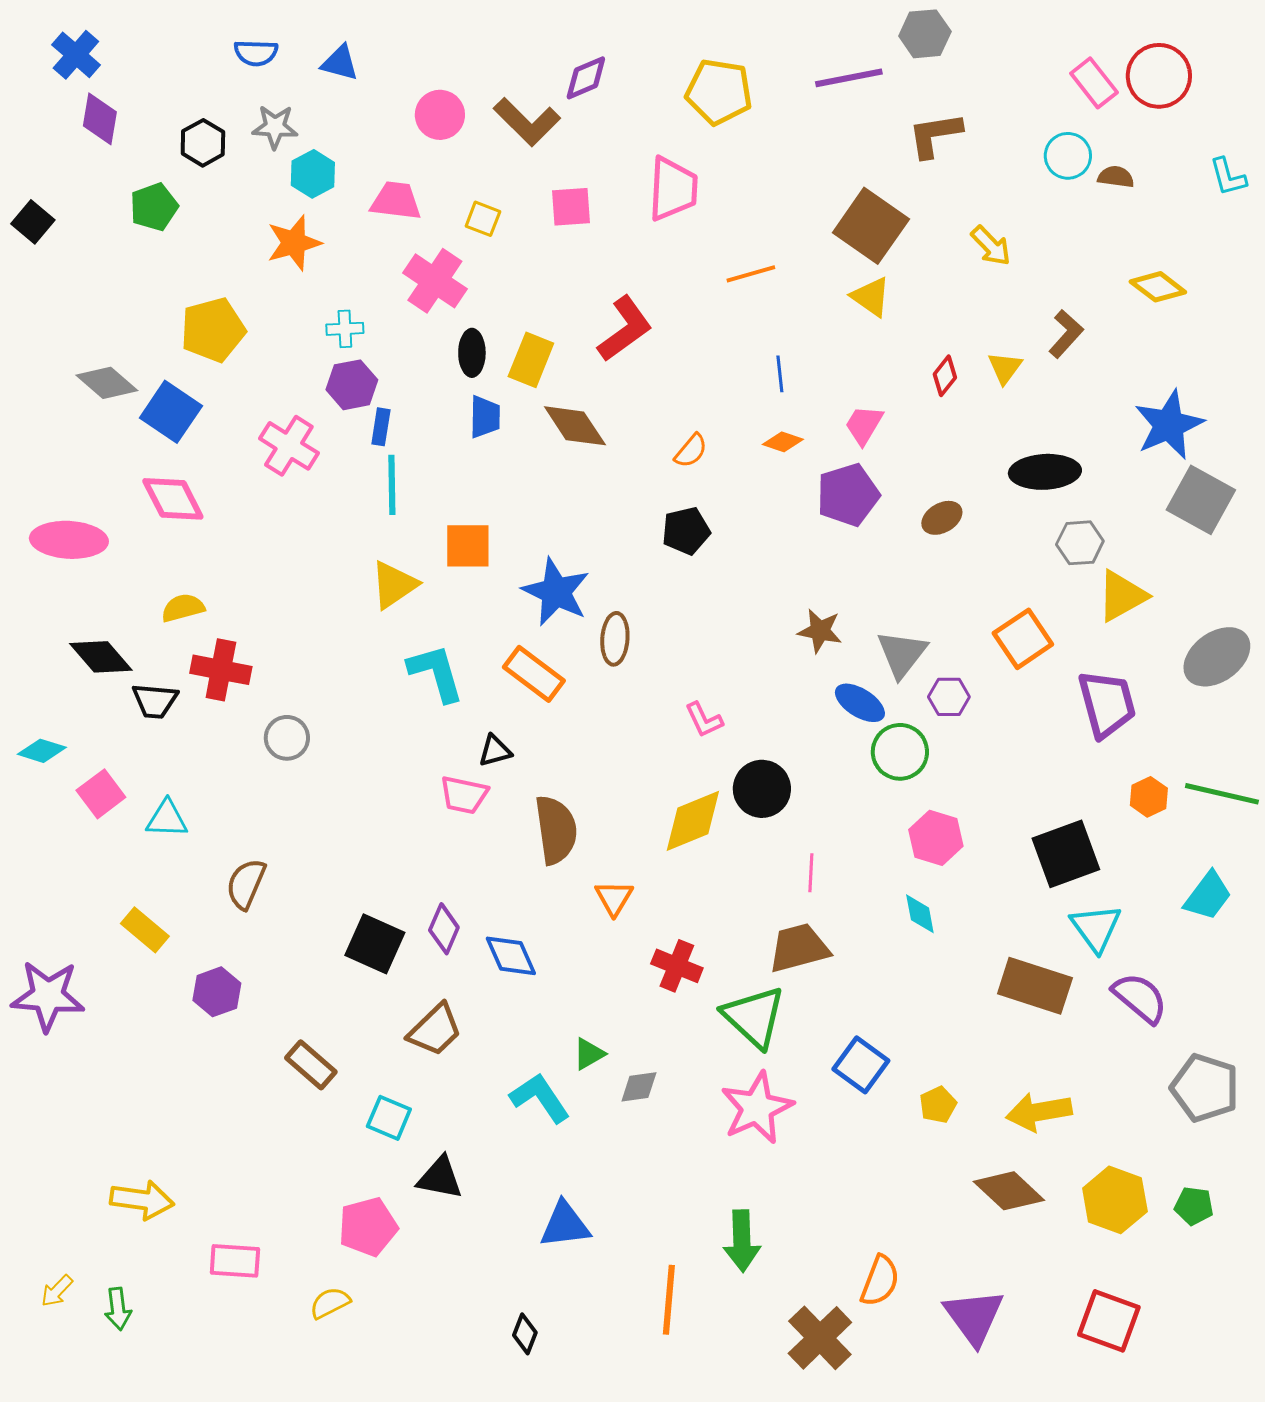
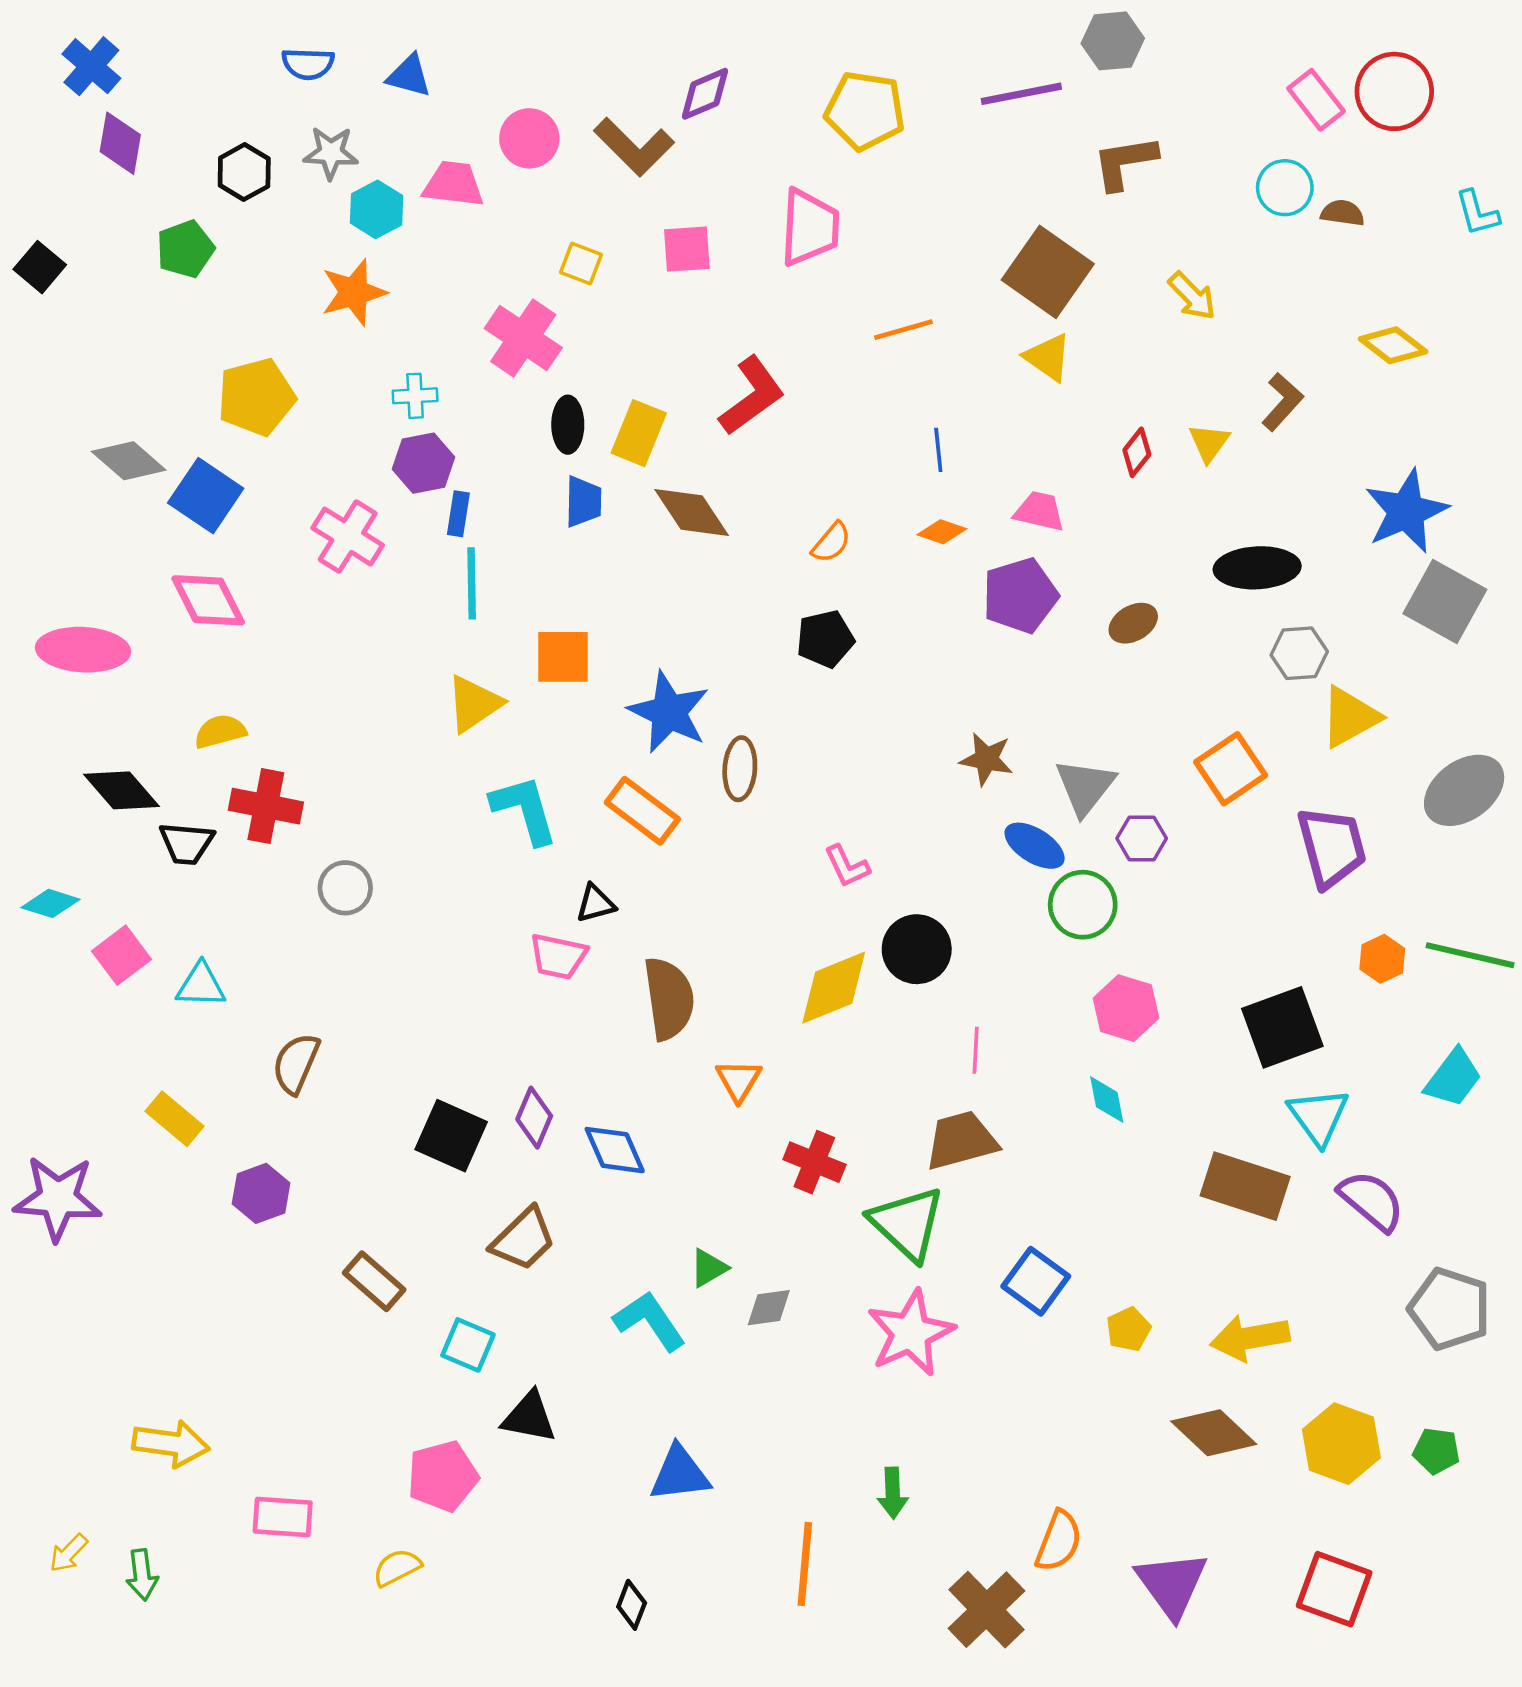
pink trapezoid: (396, 201) -> (454, 184), moved
pink trapezoid: (864, 425) -> (1039, 511), turned 72
green arrow: (742, 1241) -> (893, 1493), size x0.7

